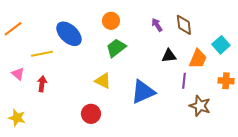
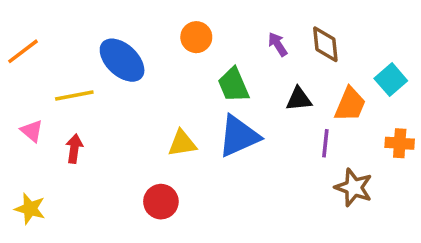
green trapezoid: (116, 48) -> (233, 85), moved, turned -75
yellow triangle: (103, 81) -> (182, 143), turned -36
blue triangle: (143, 92) -> (239, 136), moved

